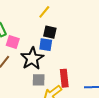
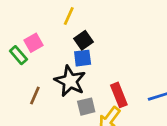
black square: (50, 32) -> (83, 40), turned -32
pink square: (13, 42) -> (33, 43), moved, turned -32

